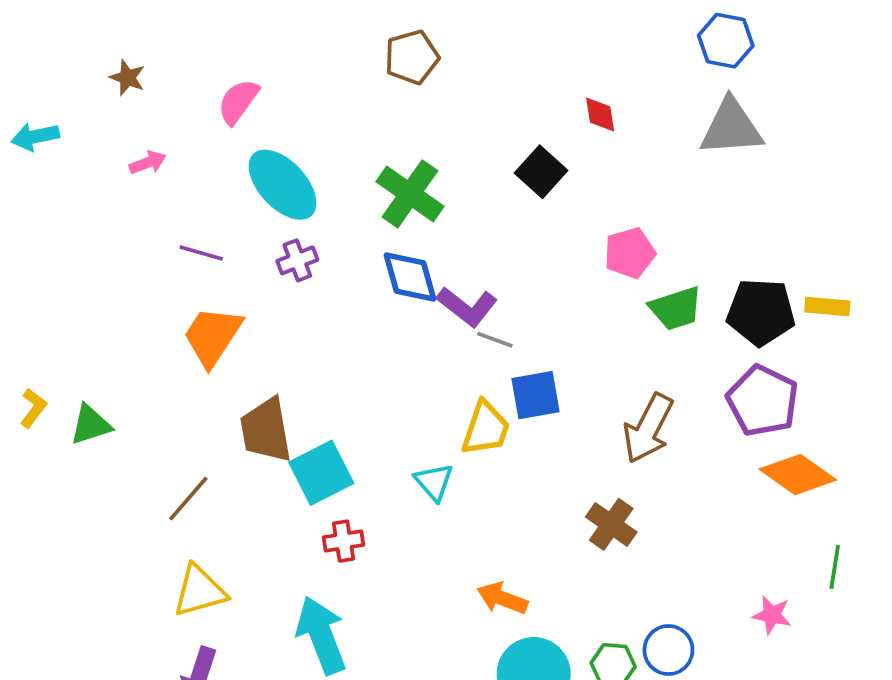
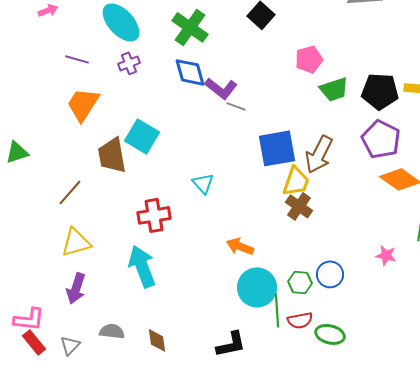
blue square: (536, 395) -> (277, 148), moved, size x1.4
yellow trapezoid: (486, 428) -> (296, 181), moved
cyan square: (321, 473) -> (142, 136), moved, turned -32
red cross: (343, 541) -> (154, 215), size x1.5

